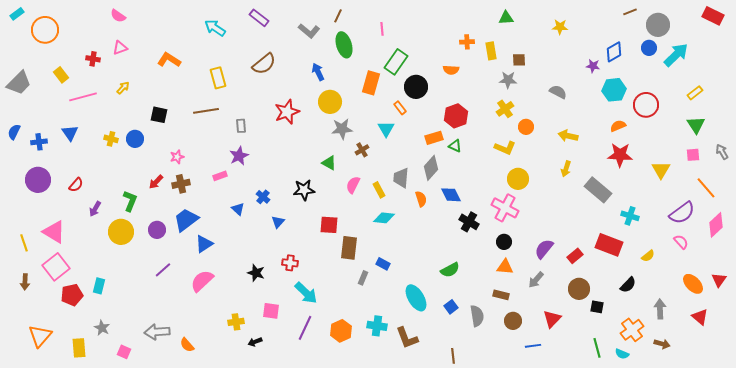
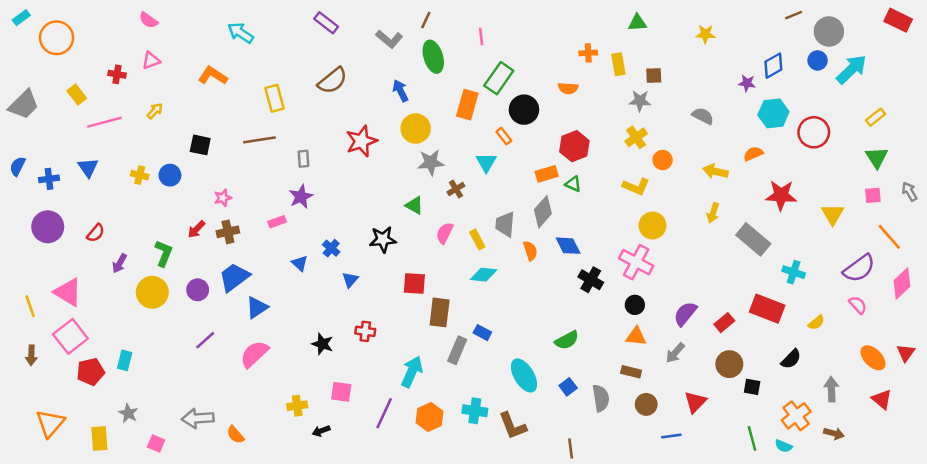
cyan arrow: (215, 28) -> (240, 33), moved
orange semicircle: (618, 126) -> (753, 154), moved
gray rectangle: (363, 278) -> (457, 350), size x1.5
cyan arrow: (306, 293) -> (412, 372), moved, turned -110

